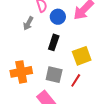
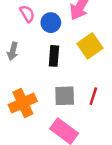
gray arrow: (28, 23) -> (13, 51), moved
yellow square: (82, 56) -> (90, 46), moved

